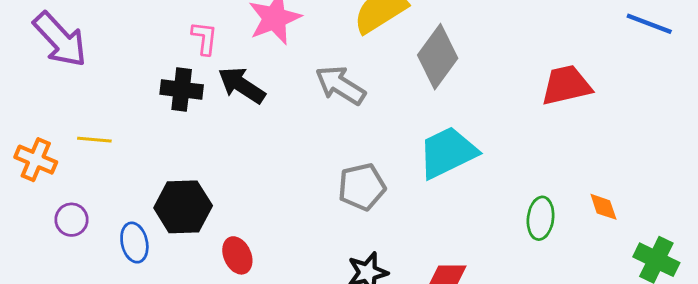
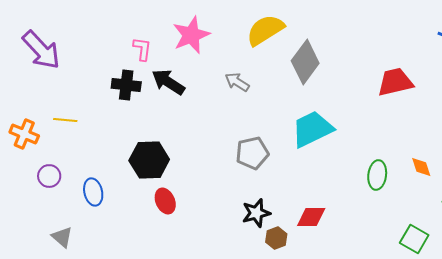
gray arrow: (340, 85) -> (237, 82), size x0.7
black hexagon: (183, 207) -> (149, 160), moved

